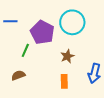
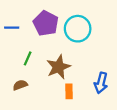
purple pentagon: (42, 32) -> (46, 23), moved
brown star: (67, 56) -> (58, 67), moved, size x1.6

